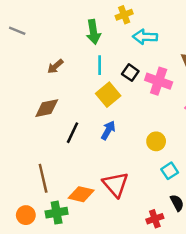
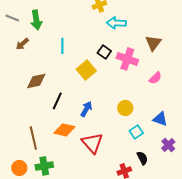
green arrow: (93, 32) -> (36, 20), moved
cyan line: (100, 65) -> (62, 46), moved
brown arrow: (55, 66) -> (22, 44), moved
blue arrow: (108, 130) -> (86, 109), moved
orange diamond: (81, 194) -> (64, 130), moved

